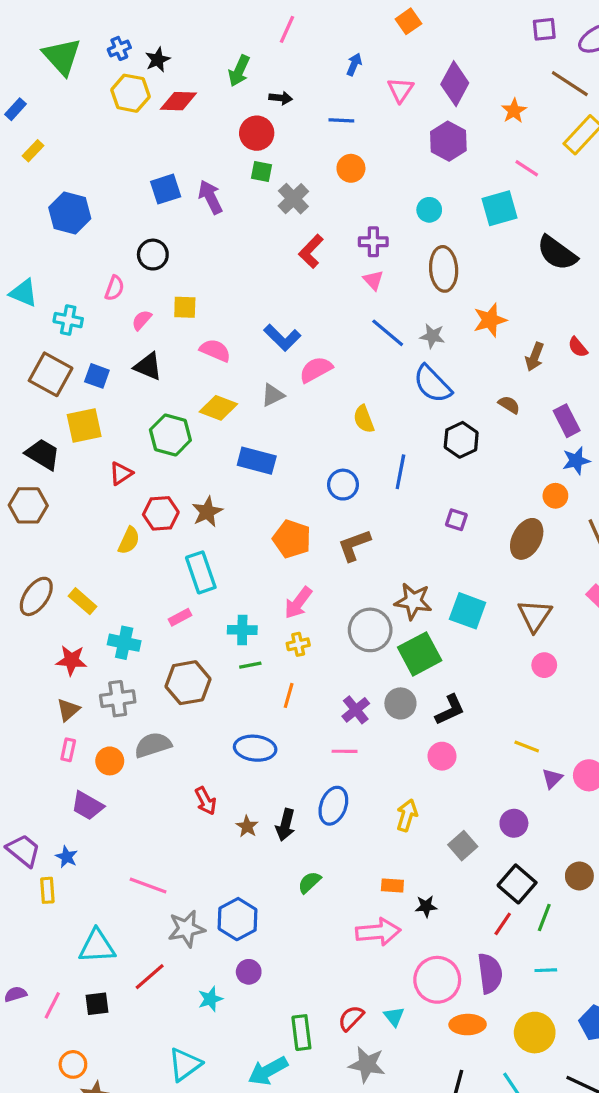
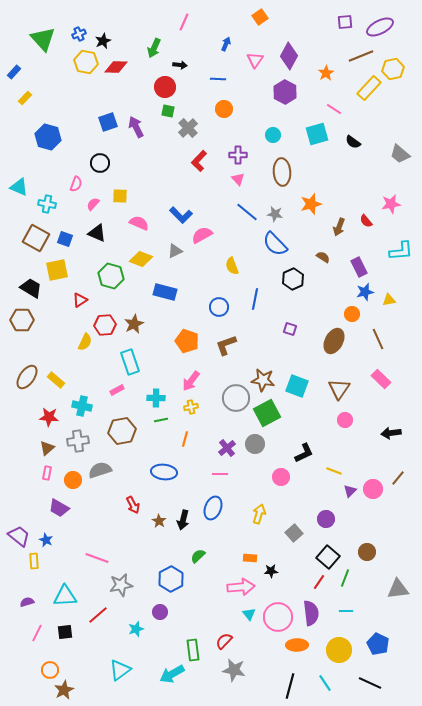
brown line: (570, 84) -> (361, 56), turned -55
black semicircle: (557, 253) -> (353, 142), moved, size x0.6
black L-shape: (450, 710) -> (304, 453), moved
blue hexagon: (238, 919) -> (171, 579), moved
purple semicircle: (15, 994) -> (27, 602), moved
cyan triangle: (394, 1017) -> (249, 614), moved

